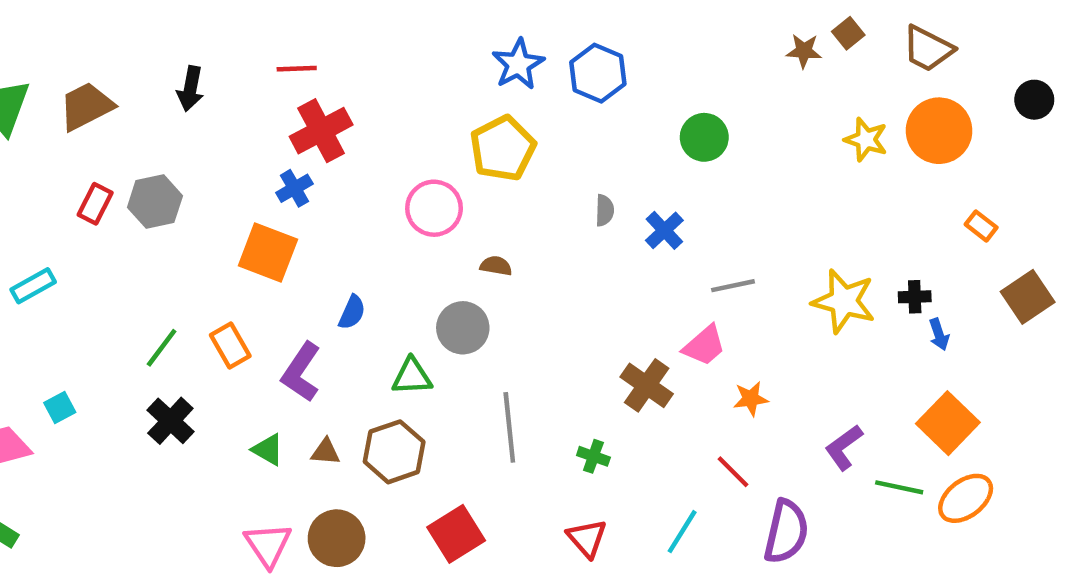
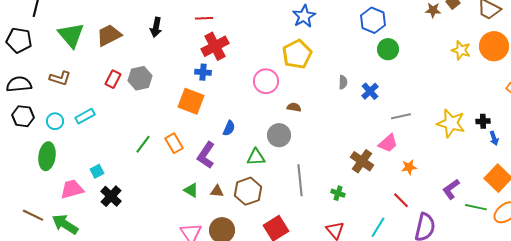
blue hexagon: (598, 73) -> (373, 20), moved
blue cross: (294, 188) -> (203, 72), turned 35
black cross: (170, 421) -> (111, 196), moved

